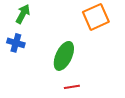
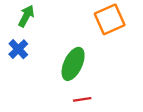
blue cross: (16, 43) -> (18, 49), turned 30

